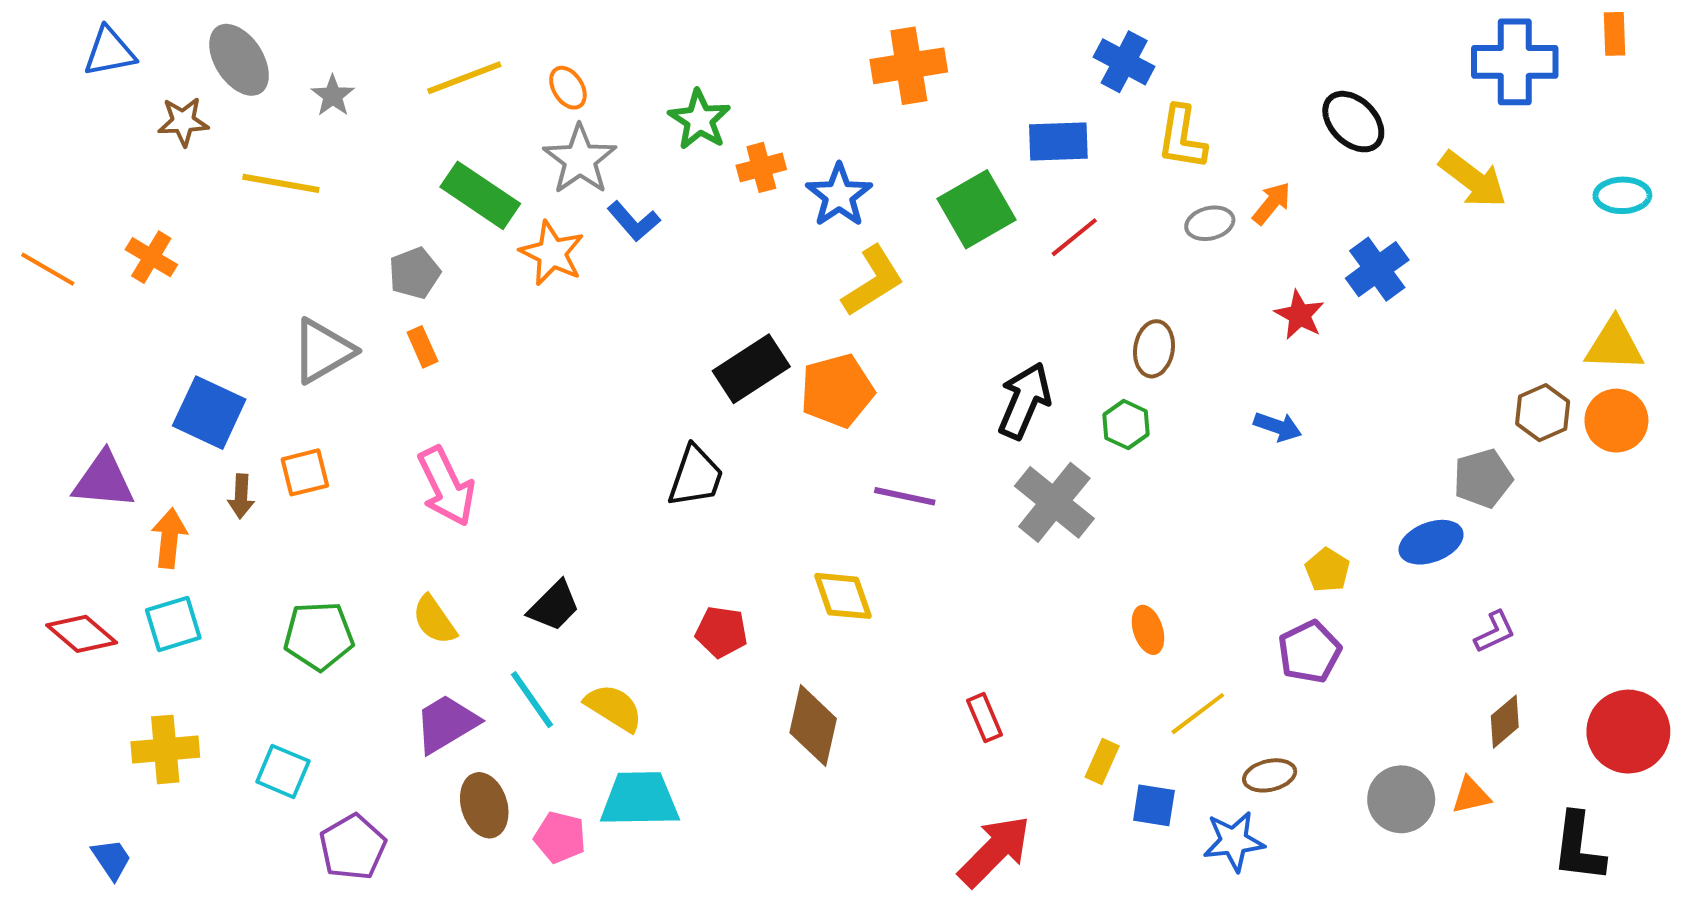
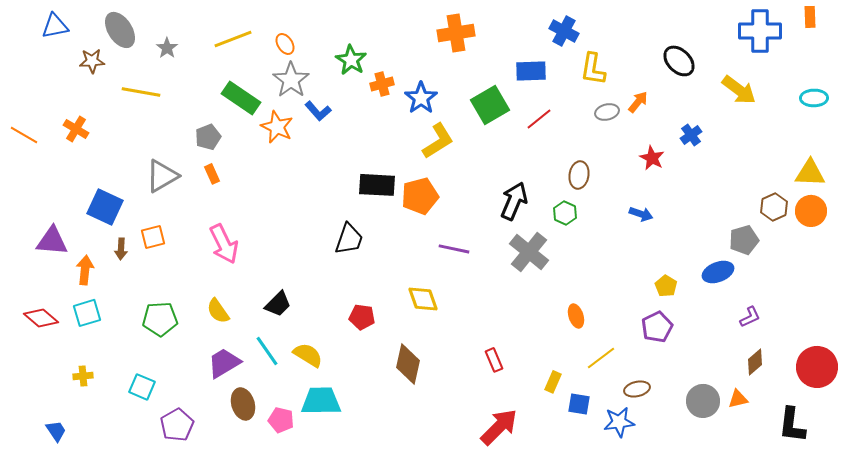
blue cross: (1377, 269) -> (691, 135), size x0.7
black rectangle: (751, 369) -> (377, 185), turned 36
yellow cross: (165, 749) -> (83, 376), size x0.6

